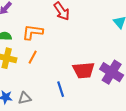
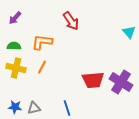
blue line: (61, 89) -> (67, 108), moved

